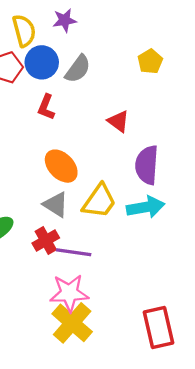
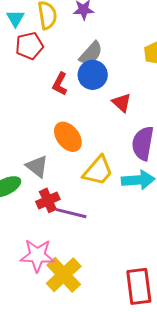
blue circle: (42, 62) -> (93, 75), moved
gray triangle: (56, 205) -> (37, 166), moved
pink star: (69, 293) -> (37, 255), moved

